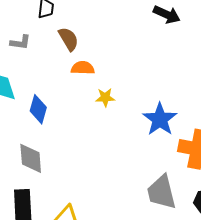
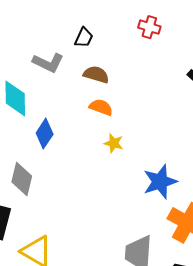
brown semicircle: (69, 39) -> (96, 75), turned -60
gray L-shape: (20, 42) -> (48, 63), size x1.4

